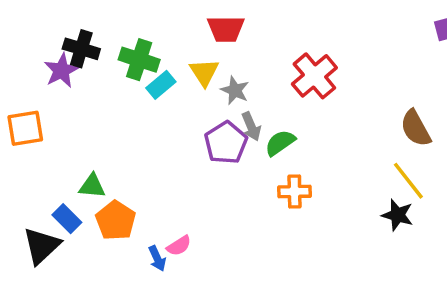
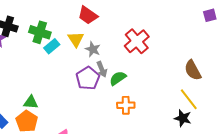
red trapezoid: (226, 29) -> (88, 15), turned 35
green triangle: (92, 186) -> (31, 102), moved

